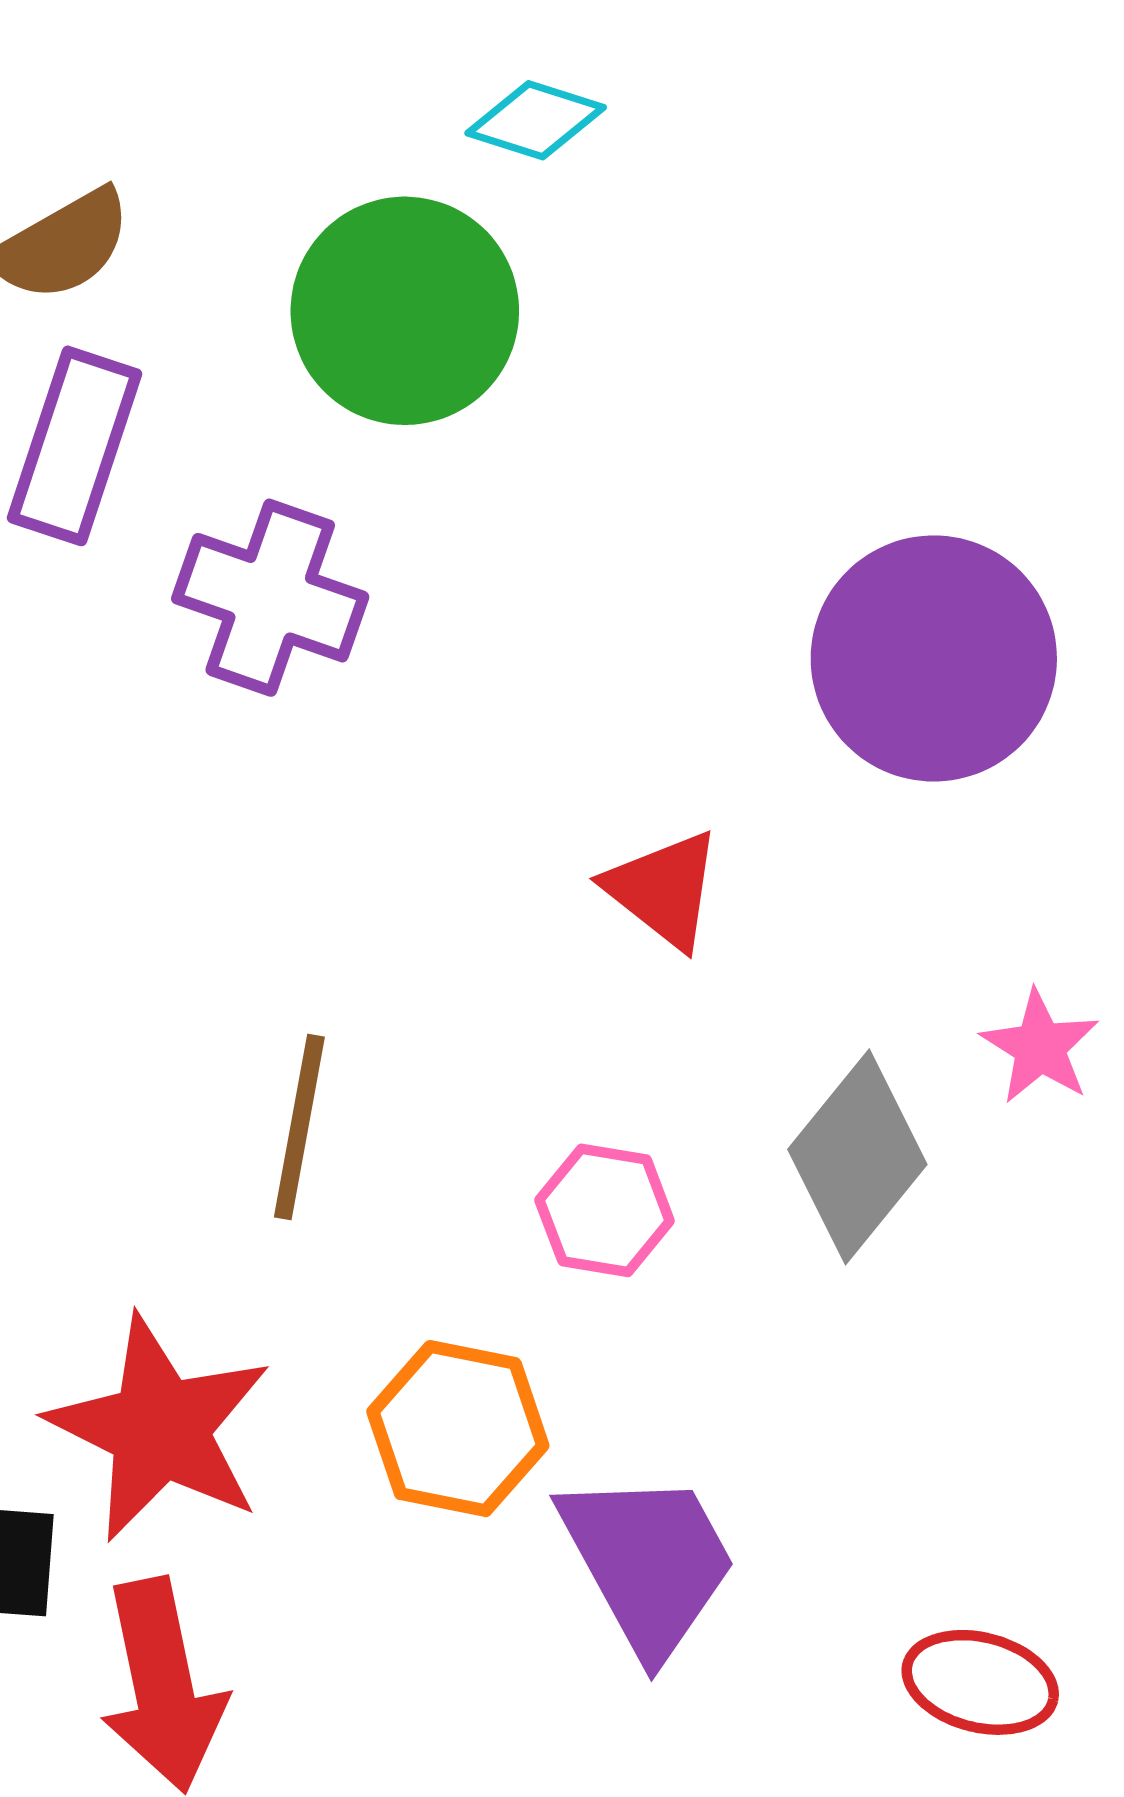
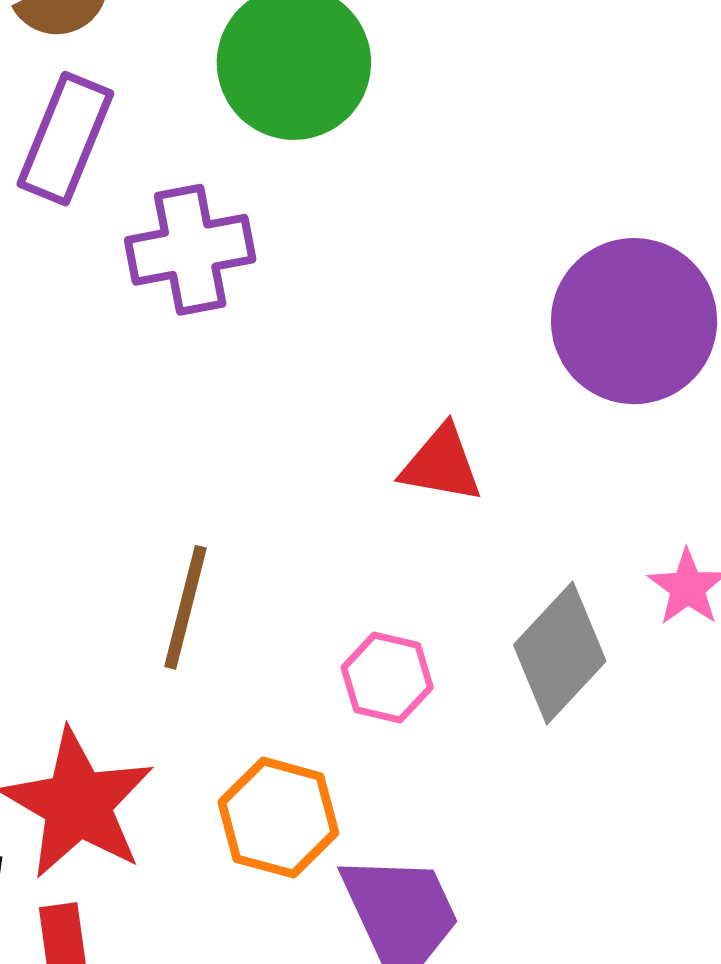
purple cross: (270, 598) -> (190, 250), turned -34
red triangle: (663, 889) -> (441, 464), turned -32

